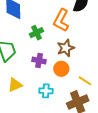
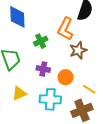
brown star: (66, 48) -> (78, 50), moved
cyan cross: (46, 91) -> (50, 99), size x1.5

